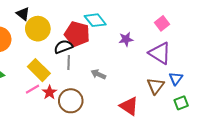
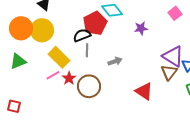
yellow circle: (38, 29) -> (42, 30), moved
red pentagon: (77, 34) -> (95, 23), turned 30
purple triangle: (160, 53) -> (173, 56), moved
gray arrow: (98, 74) -> (115, 61), turned 136

